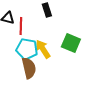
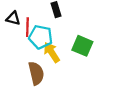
cyan pentagon: (27, 49) -> (41, 37), moved

